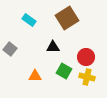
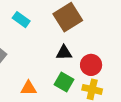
black triangle: (53, 47) -> (64, 53), moved

